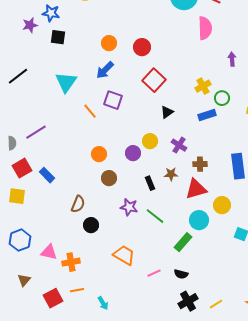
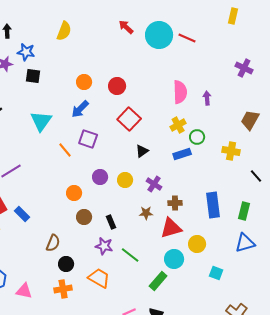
pink semicircle: (205, 28) -> (180, 92), moved
purple circle: (133, 153) -> (100, 177), moved
black rectangle: (150, 183) -> (111, 222), moved
orange trapezoid: (124, 255) -> (99, 278), moved
orange cross: (71, 262) -> (63, 289), moved

